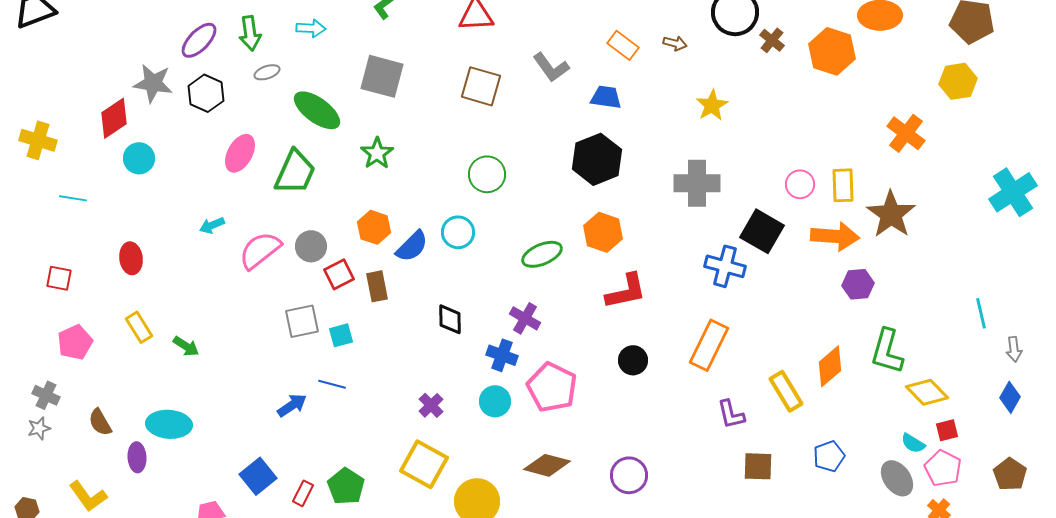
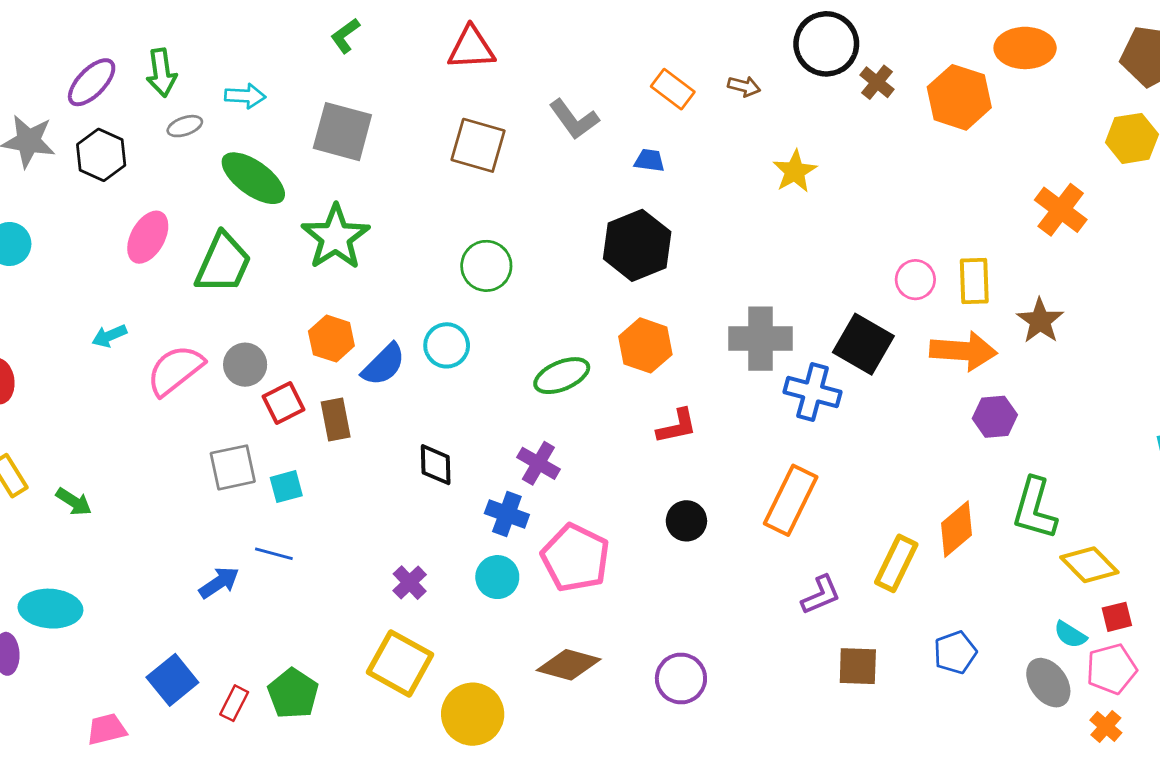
cyan arrow: (311, 28) -> (245, 96), moved
blue trapezoid: (606, 97) -> (649, 160), size x0.7
green star: (377, 153) -> (336, 237), size x1.5
gray cross: (697, 183) -> (760, 339), moved
brown star: (891, 214) -> (1040, 321), size x0.7
red L-shape: (626, 291) -> (677, 426), size x0.7
yellow rectangle: (786, 391) -> (896, 563), turned 57
purple L-shape: (731, 414) -> (821, 595), turned -100
pink pentagon: (943, 468) -> (1111, 669), turned 30

